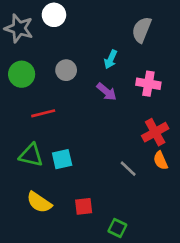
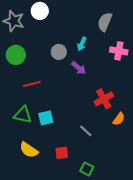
gray circle: (66, 70) -> (59, 52), moved
pink cross: (148, 84) -> (119, 51), moved
red cross: (155, 132) -> (104, 99), moved
orange semicircle: (161, 161) -> (119, 119), turned -120
gray line: (128, 169) -> (86, 131), moved

